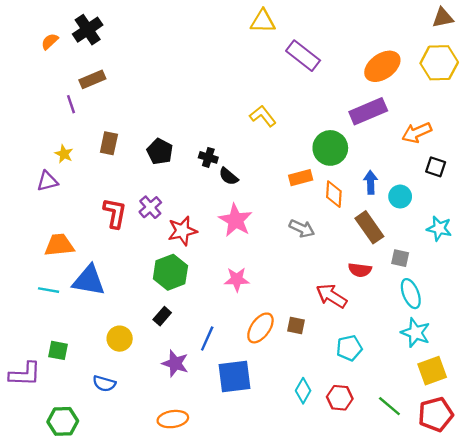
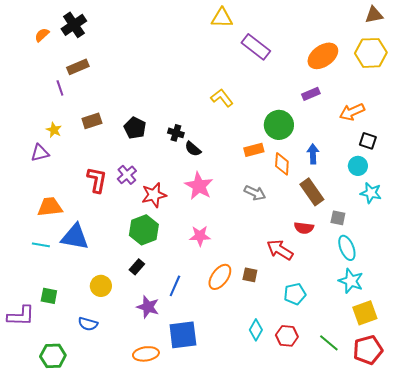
purple rectangle: (368, 111) -> (311, 94), size x0.6
brown rectangle: (109, 143) -> (92, 121), turned 60
cyan circle: (400, 197) -> (358, 166), moved
blue square: (234, 376) -> (183, 335), moved

